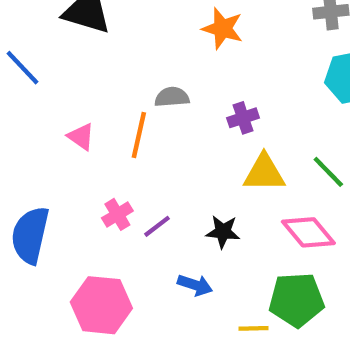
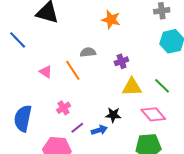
orange line: (139, 135) -> (73, 70), turned -45
purple line: (157, 226) -> (77, 128), moved
blue arrow: (195, 285) -> (99, 130), moved, turned -35

